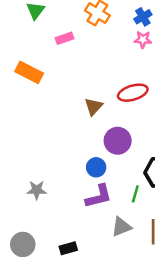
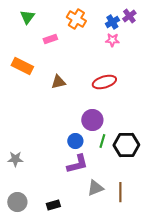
brown triangle: (94, 107) -> (58, 82), moved, turned 35
gray star: (37, 190) -> (15, 159), moved
green line: (135, 194) -> (102, 141), moved

